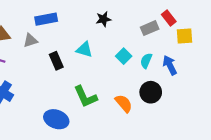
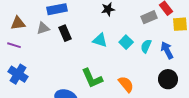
cyan triangle: (84, 49) -> (100, 40), moved
black rectangle: (56, 61) -> (65, 33), moved
black circle: (151, 92) -> (168, 79), moved

